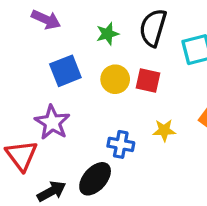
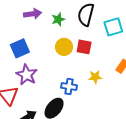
purple arrow: (46, 20) -> (33, 14), moved, turned -30
blue square: (65, 71) -> (20, 48), moved

